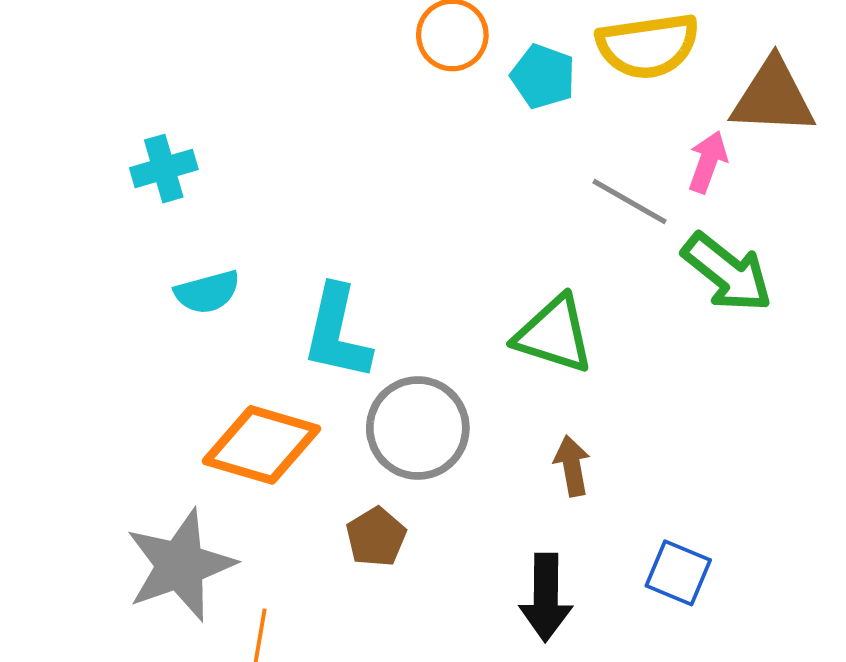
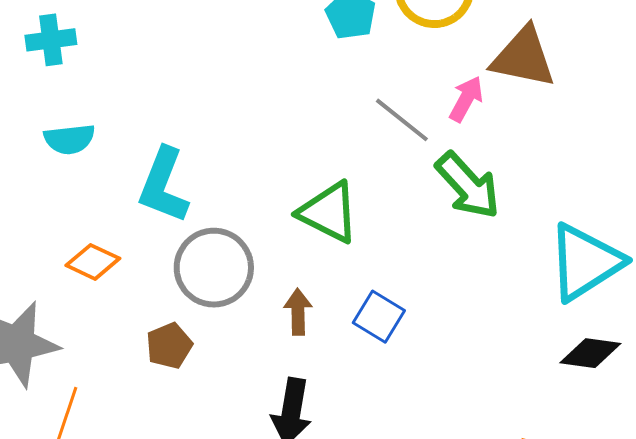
orange diamond: (262, 445) -> (93, 262), size x0.6
brown arrow: (572, 466) -> (298, 312), moved
blue square: (678, 573) -> (379, 317), moved

